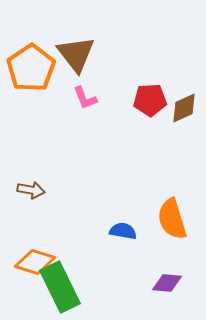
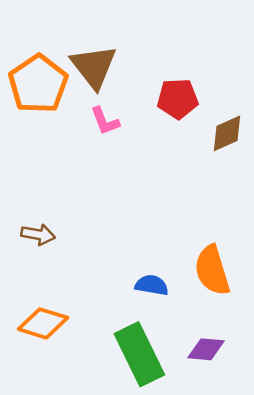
red pentagon: (150, 100) -> (178, 99), moved
green rectangle: (60, 287) -> (139, 354), moved

